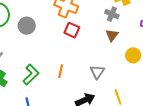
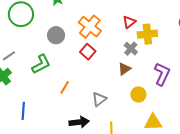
gray circle: (27, 26) -> (56, 35), moved
green L-shape: (31, 75) -> (41, 64), moved

